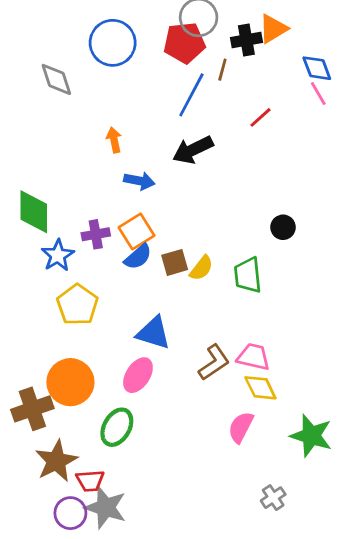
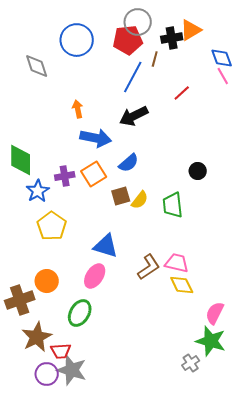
blue arrow: (139, 181) -> (96, 138), size x1.4
blue semicircle: (138, 257) -> (129, 163), moved
orange circle: (70, 382) -> (47, 281), size x0.7
pink semicircle: (241, 427) -> (215, 313), moved
green star: (311, 436) -> (211, 341), moved

